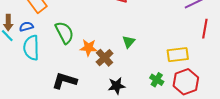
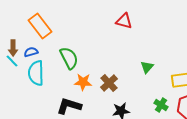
green triangle: (129, 42) -> (147, 67), moved
orange star: (89, 48) -> (83, 82), moved

